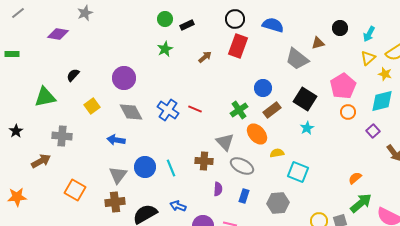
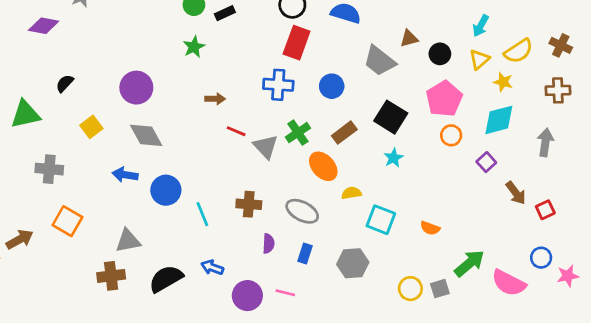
black circle: (340, 28) -> (440, 54), moved
brown arrow: (205, 57) -> (215, 99), moved, turned 40
blue circle: (263, 88) -> (332, 86), moved
blue cross: (168, 110) -> (278, 85), moved, turned -30
gray triangle: (225, 142) -> (266, 147), moved
brown arrow: (41, 161) -> (20, 239), moved
blue circle: (145, 167) -> (166, 190), moved
gray triangle: (118, 175) -> (128, 241), moved, turned 42
orange semicircle: (355, 178) -> (430, 228), moved, turned -120
orange square: (75, 190) -> (67, 221), moved
brown cross: (115, 202) -> (111, 276), moved

